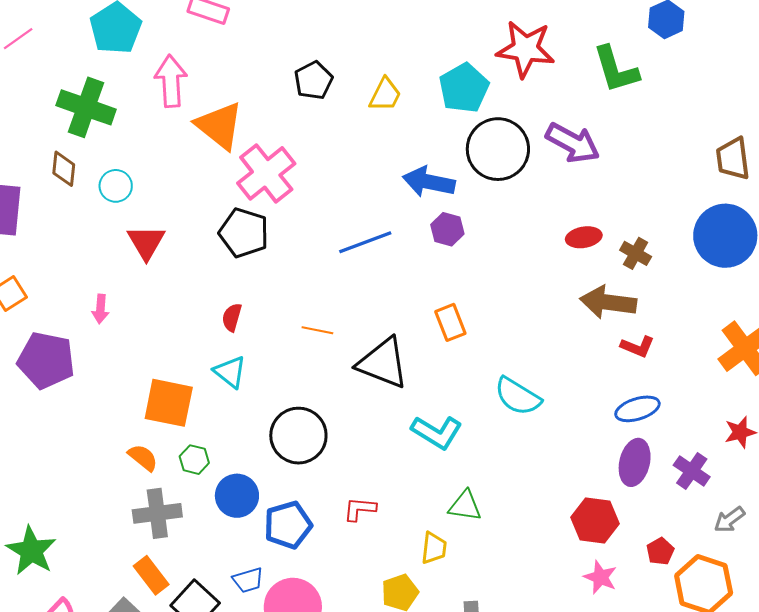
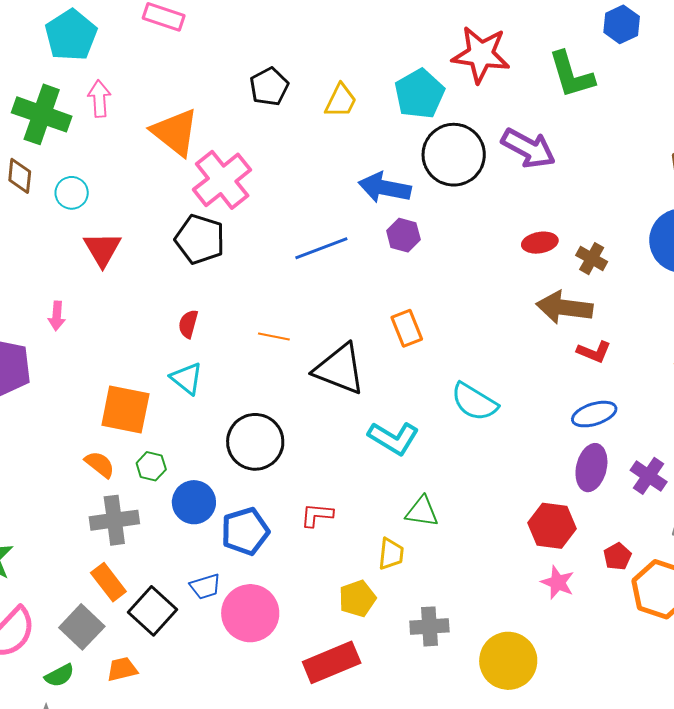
pink arrow: (171, 81) -> (99, 99), moved, size x0.7

